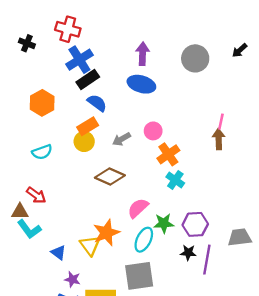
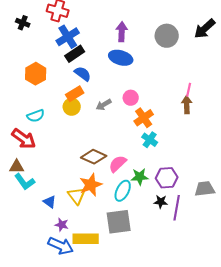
black arrow: (240, 50) -> (205, 29), size x1.6
brown diamond: (110, 177) -> (94, 157), moved
red arrow: (36, 195) -> (24, 139), moved, size x1.4

